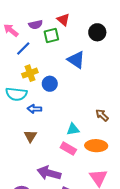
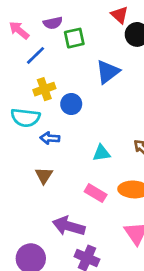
red triangle: (63, 20) -> (120, 15), moved
blue triangle: (76, 60) -> (108, 72), turned 48
cyan triangle: (73, 129) -> (101, 153), moved

